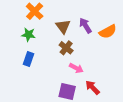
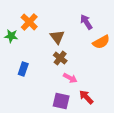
purple arrow: (85, 25) -> (86, 22), moved
green star: (28, 35) -> (11, 36), moved

